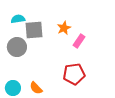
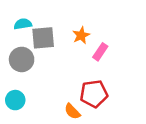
cyan circle: (13, 88) -> (15, 100), moved
orange semicircle: (36, 88) -> (72, 111), moved

